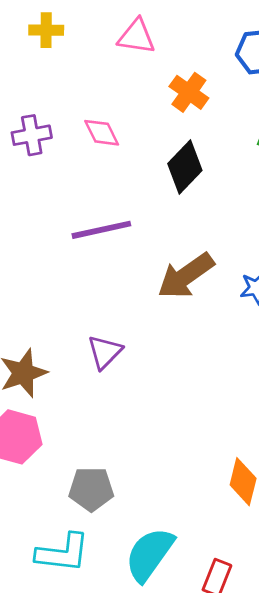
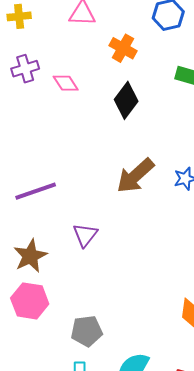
purple cross: (32, 135) -> (25, 69), moved
purple line: (101, 230) -> (36, 191), moved

